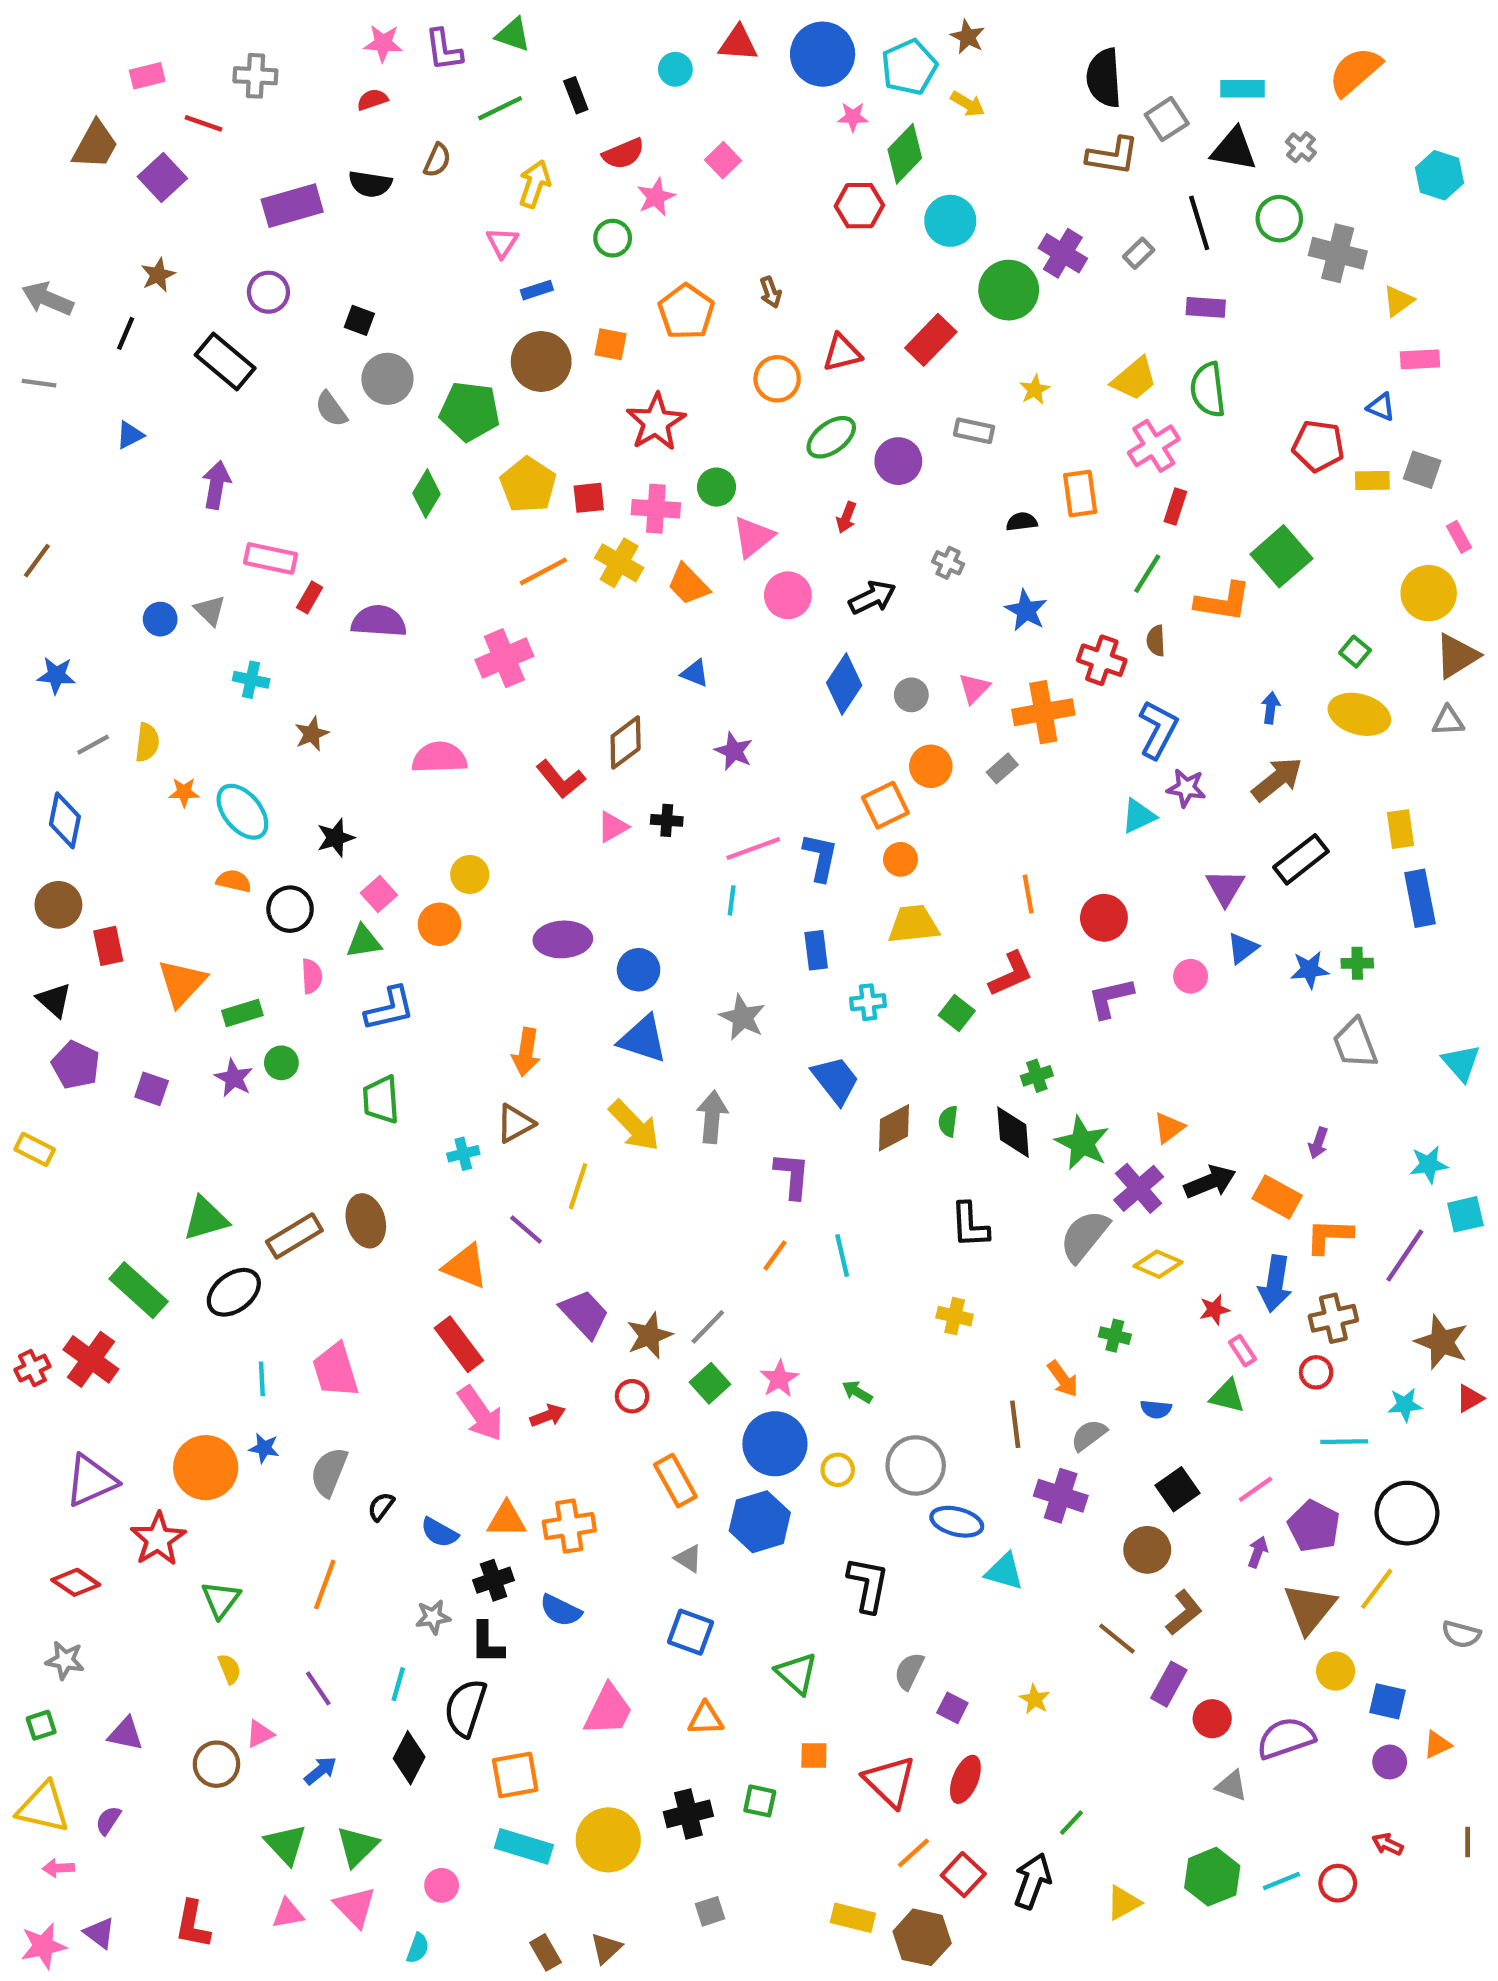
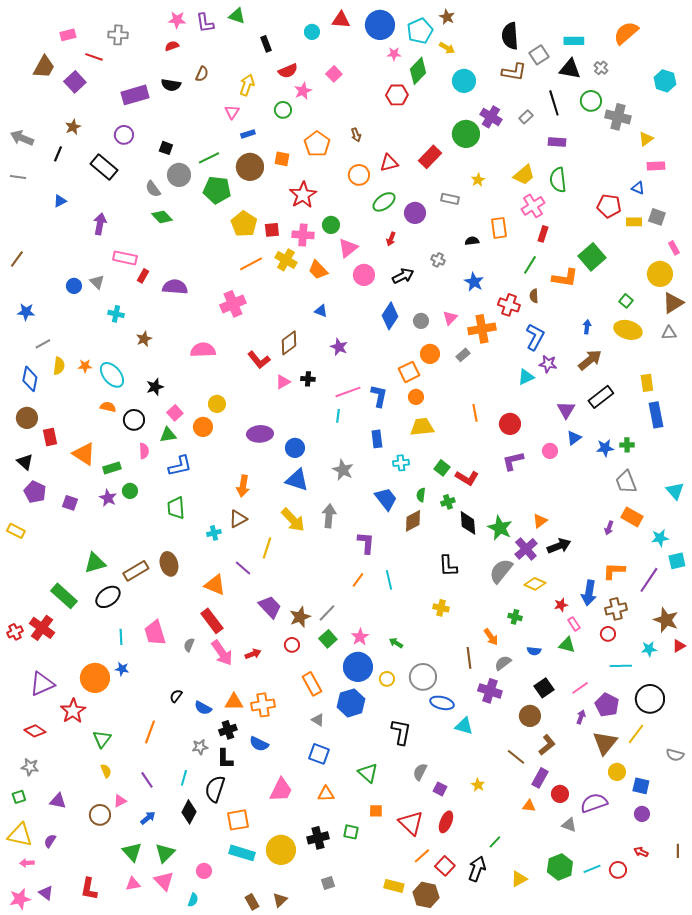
green line: (500, 108) -> (209, 158), moved
cyan circle: (950, 221) -> (464, 81), moved
green diamond: (426, 494) -> (162, 217), moved, turned -75
yellow semicircle: (147, 742) -> (59, 366), moved
red L-shape: (1011, 974) -> (467, 478), moved, turned 55
orange triangle: (182, 983) -> (84, 454), turned -40
green cross: (1037, 1076) -> (448, 502), moved
green semicircle: (948, 1121) -> (421, 495), moved
orange rectangle: (1277, 1197) -> (632, 517), moved
gray semicircle: (329, 1472) -> (189, 645), moved, size x0.6
orange triangle: (1437, 1745) -> (529, 806), moved, turned 32

